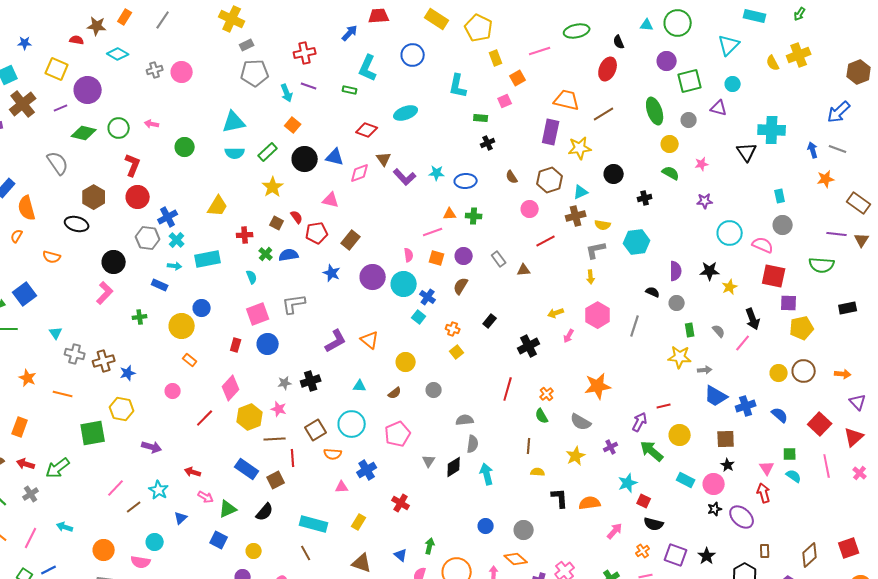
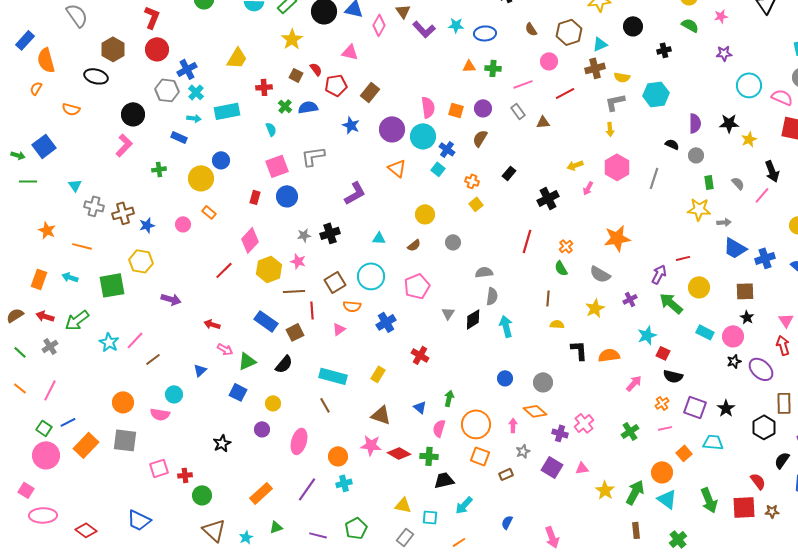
pink diamond: (360, 173) -> (379, 25), turned -40
pink line: (433, 232) -> (523, 84), moved
pink semicircle: (409, 255) -> (428, 107), size x1.5
orange triangle: (370, 340) -> (397, 168), moved
pink circle: (173, 391) -> (183, 224), moved
pink triangle: (342, 487) -> (339, 329), moved, turned -32
cyan star: (159, 490) -> (109, 342), moved
cyan arrow: (65, 527) -> (70, 277), moved
brown rectangle: (765, 551) -> (784, 403), size x1.5

